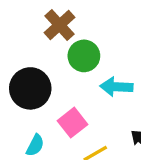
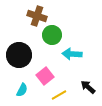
brown cross: (60, 25) -> (37, 16), turned -30

